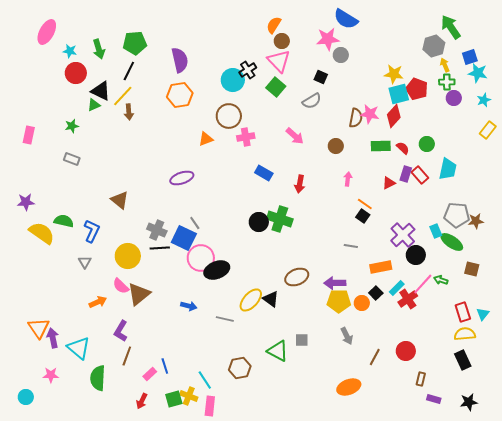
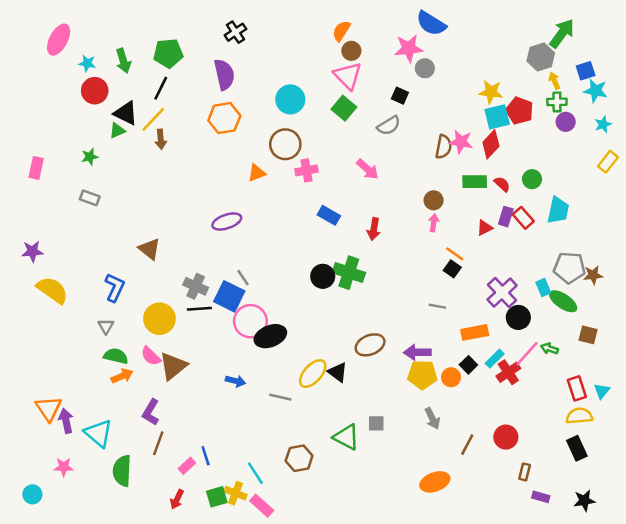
green arrow: (451, 27) -> (562, 33), turned 70
black cross: (248, 70) -> (235, 32), moved
brown circle: (336, 146) -> (434, 200), moved
green semicircle: (64, 221) -> (116, 356), moved
pink rectangle: (210, 406) -> (262, 506), turned -54

